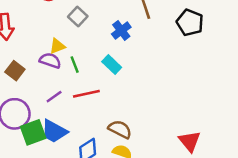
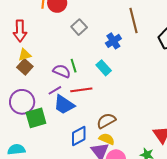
yellow triangle: (57, 46) -> (25, 55), moved
purple semicircle: (50, 61) -> (62, 71), moved
brown semicircle: (120, 129) -> (106, 121), turned -60
blue trapezoid: (54, 131) -> (64, 105), moved

